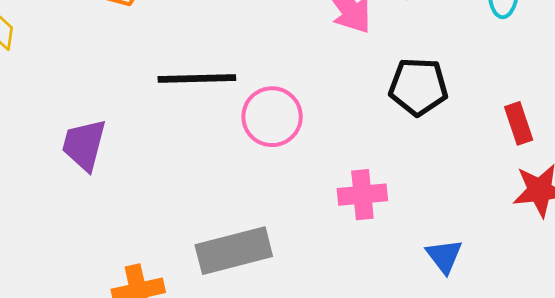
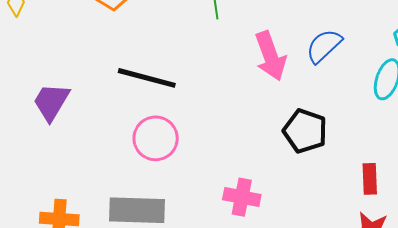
pink circle: (272, 117) -> (156, 138), moved

